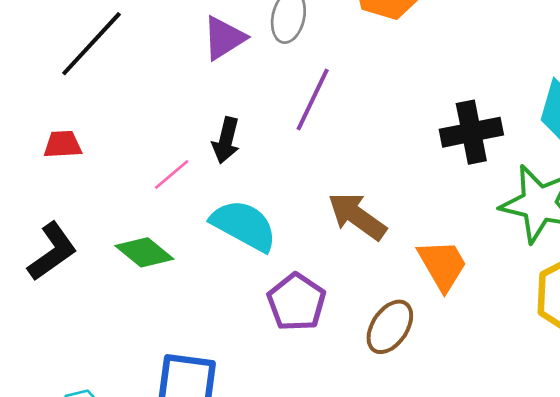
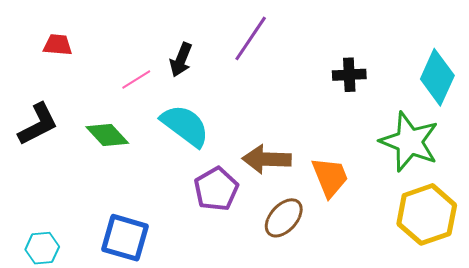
black cross: (471, 132) -> (349, 75), moved, size x0.7
brown arrow: (357, 216) -> (267, 159), moved, turned -42

